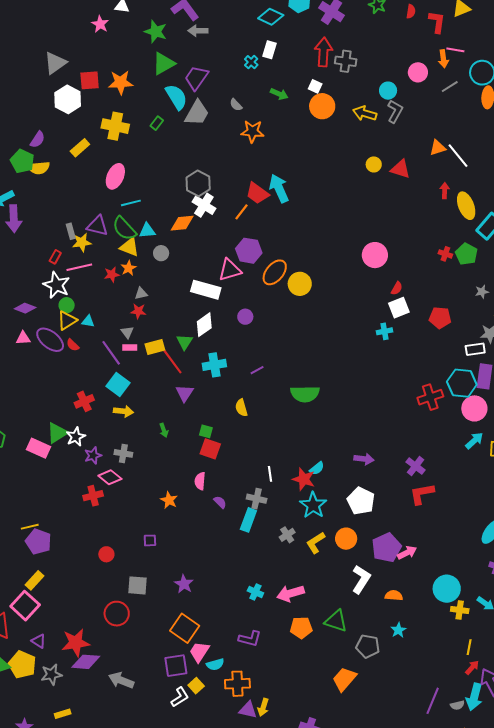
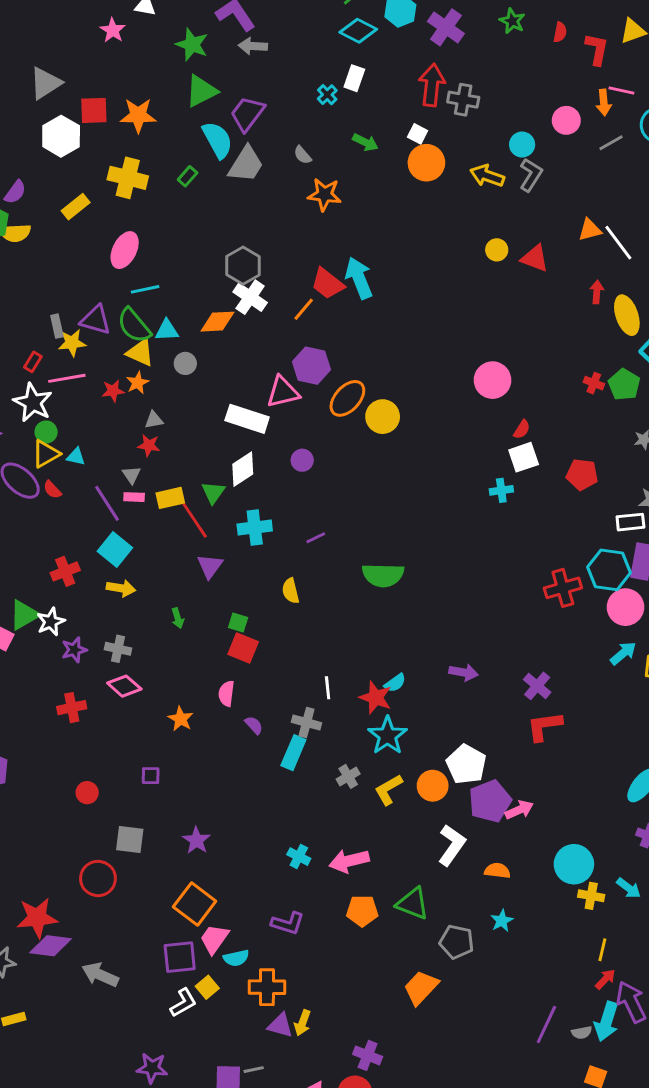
pink diamond: (110, 477) -> (124, 686), moved
white pentagon: (361, 501) -> (466, 764), moved

